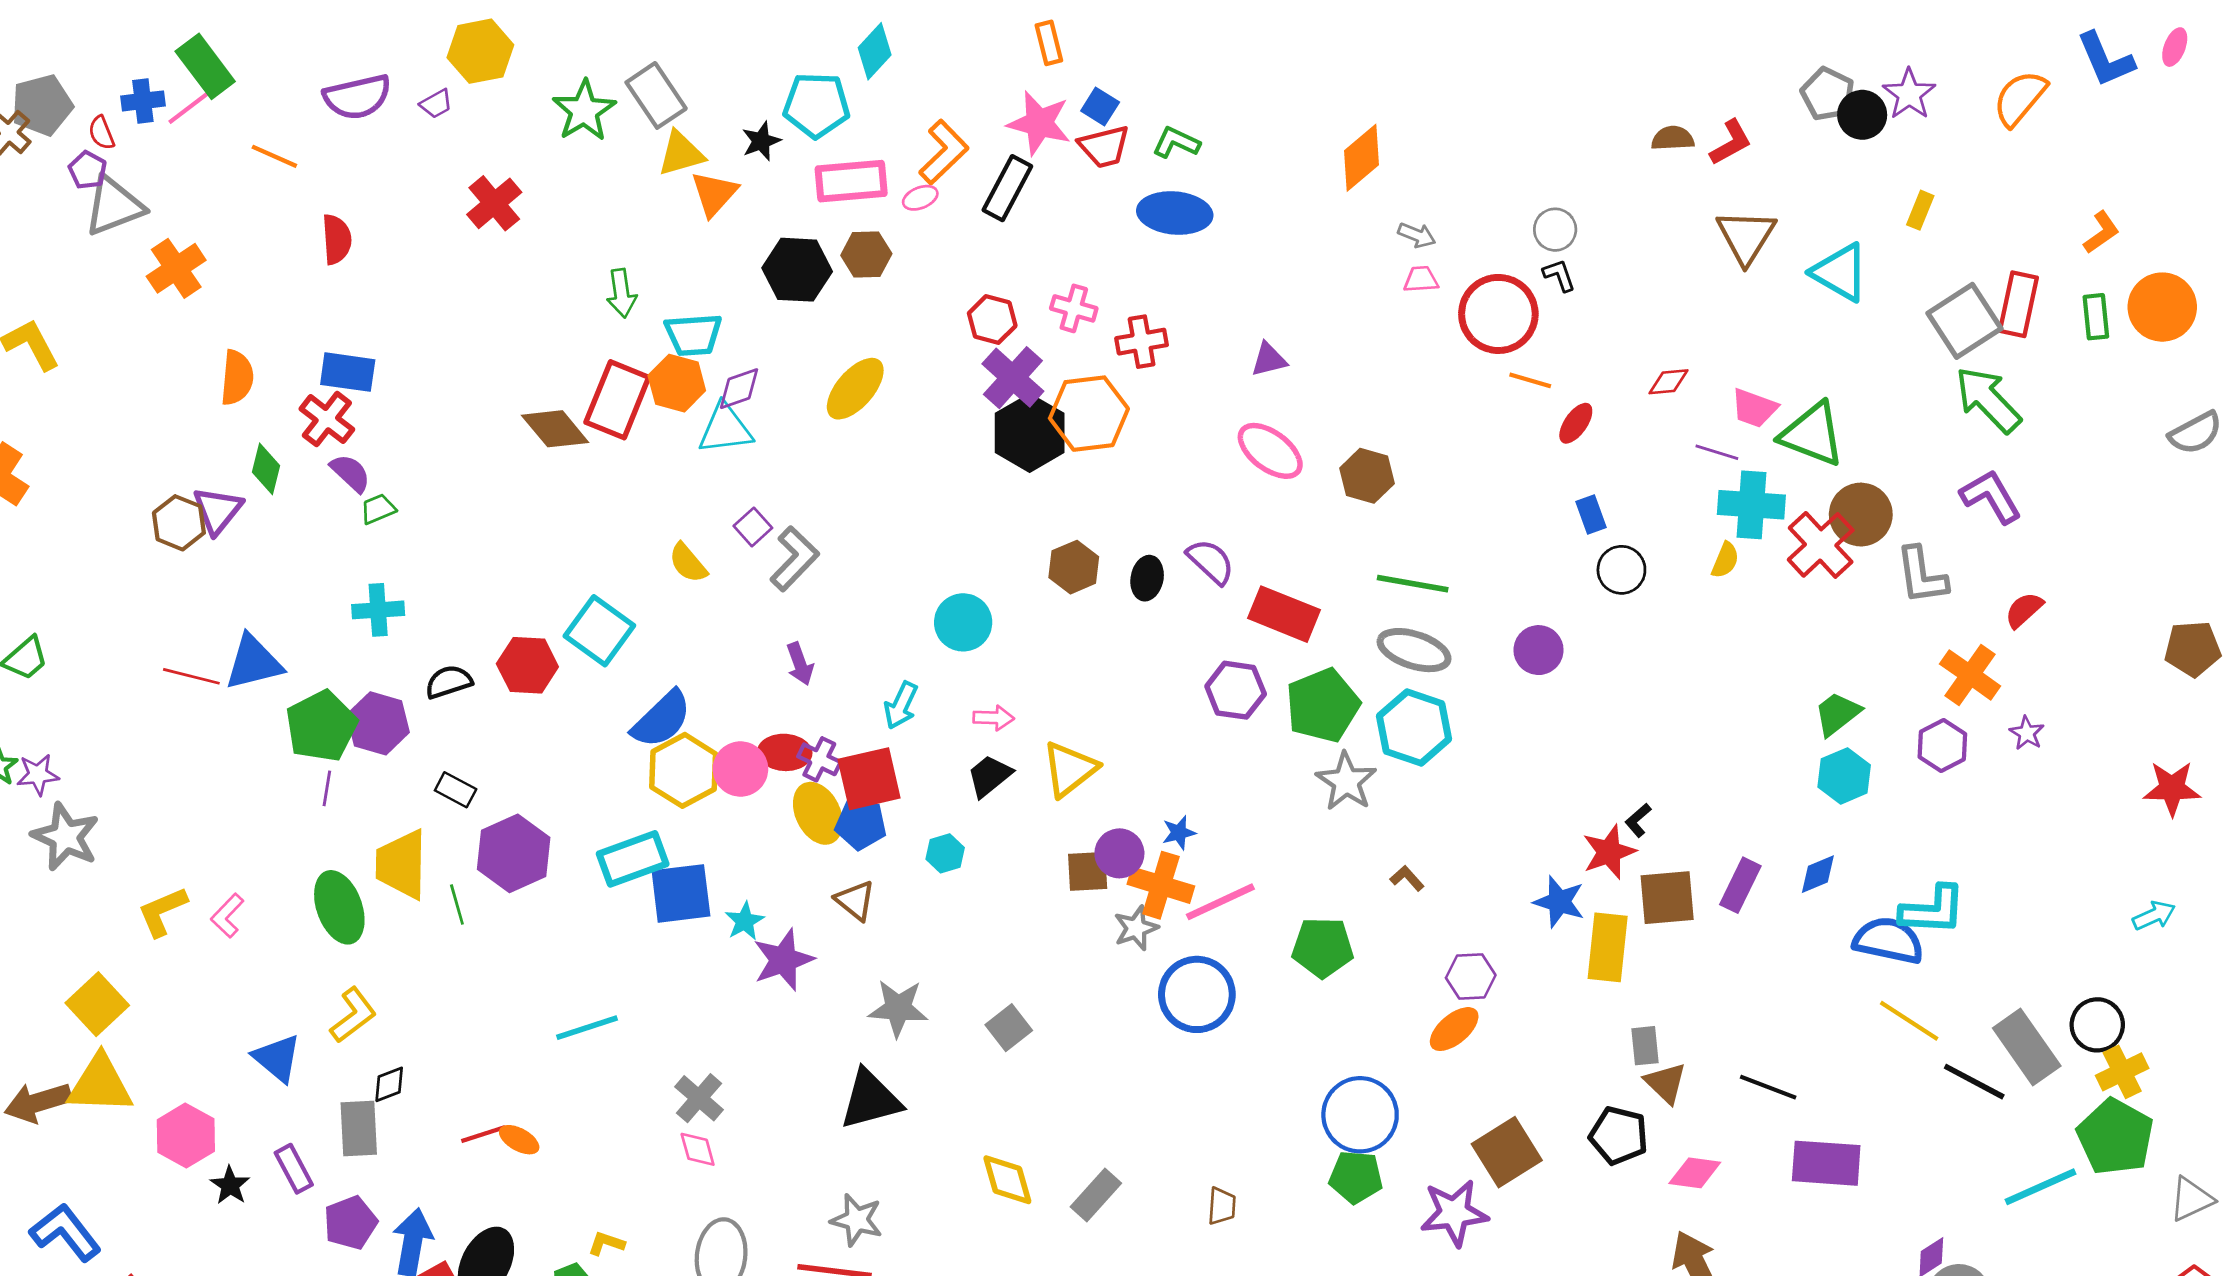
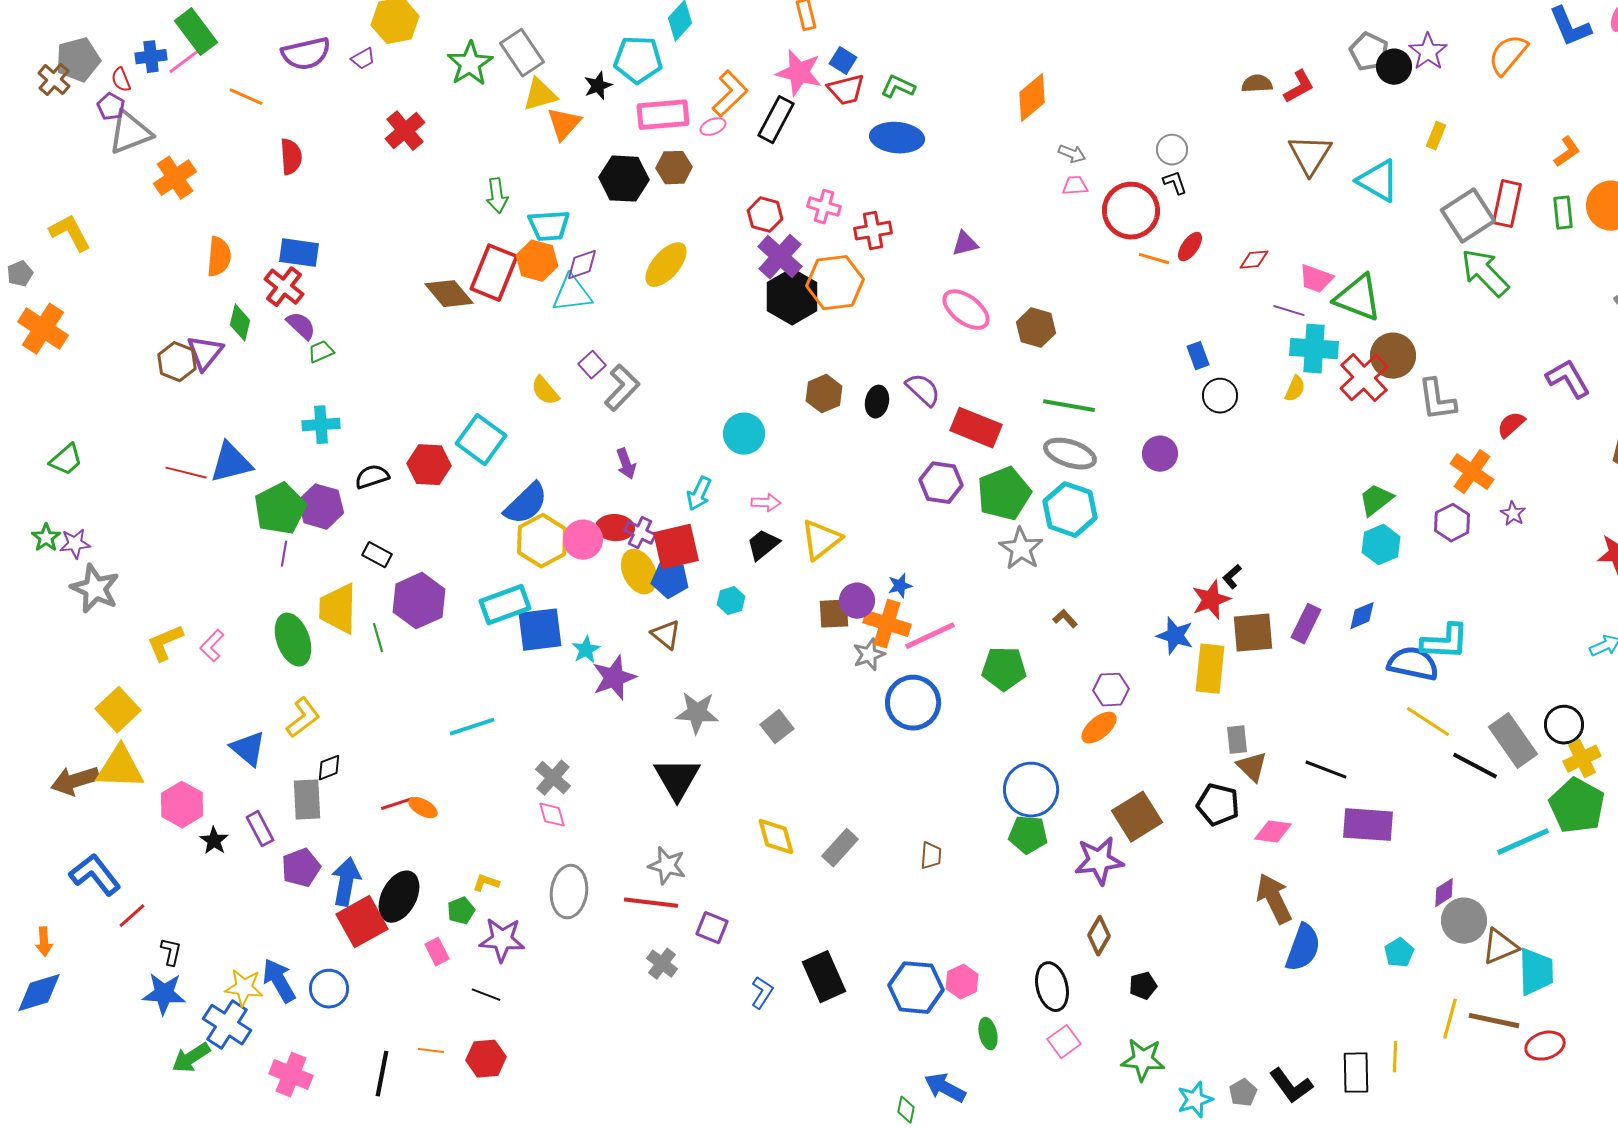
red ellipse: (1576, 423) -> (1190, 247), moved
purple L-shape: (1991, 497) -> (1568, 379), moved
black triangle: (870, 1100) -> (677, 779), turned -45

